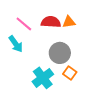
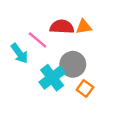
pink line: (24, 24) -> (38, 40), moved
cyan cross: (43, 78) -> (52, 78), moved

